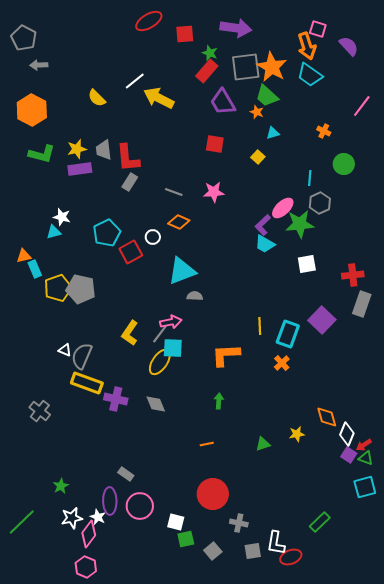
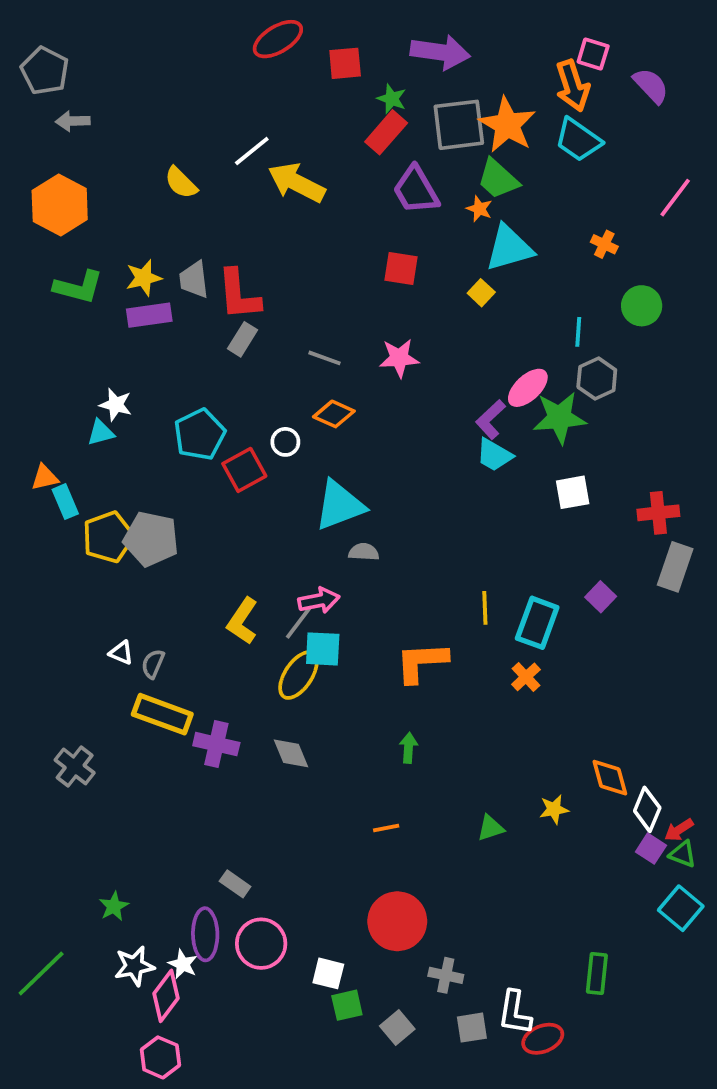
cyan triangle: (273, 133) -> (509, 248), size x2.0
purple square: (322, 320) -> (601, 597), size x0.6
gray semicircle: (82, 356) -> (153, 664), size x0.6
cyan square: (365, 487) -> (681, 908), turned -35
green rectangle: (320, 522) -> (597, 973), turned -40

